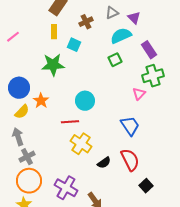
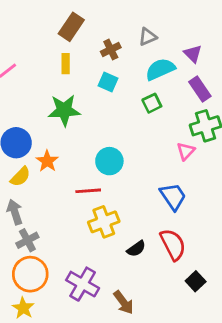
purple triangle: (134, 18) -> (193, 54), moved
cyan square: (74, 45) -> (108, 82), moved
yellow cross: (81, 144) -> (104, 222), turned 35

